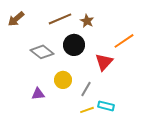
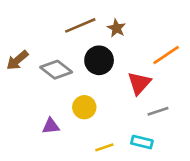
brown arrow: (16, 19) -> (17, 60), moved
gray line: (86, 89) -> (158, 111), moved, turned 42
yellow line: (87, 110) -> (104, 147), moved

